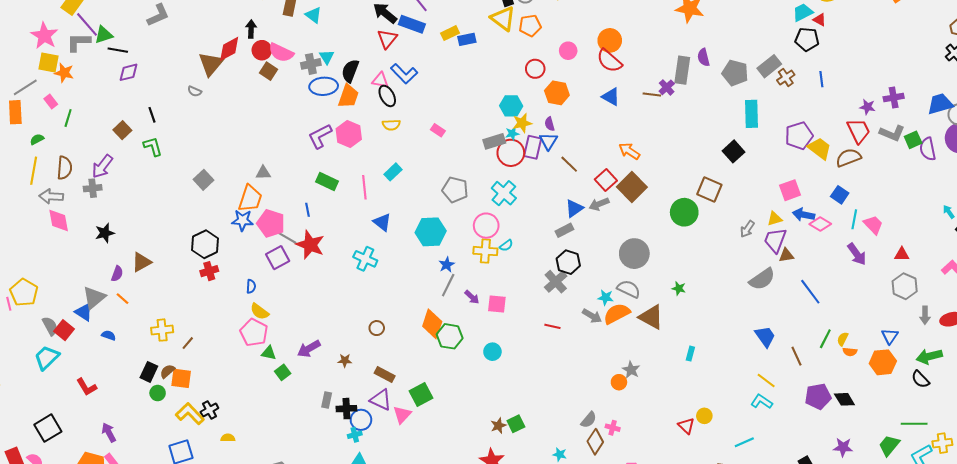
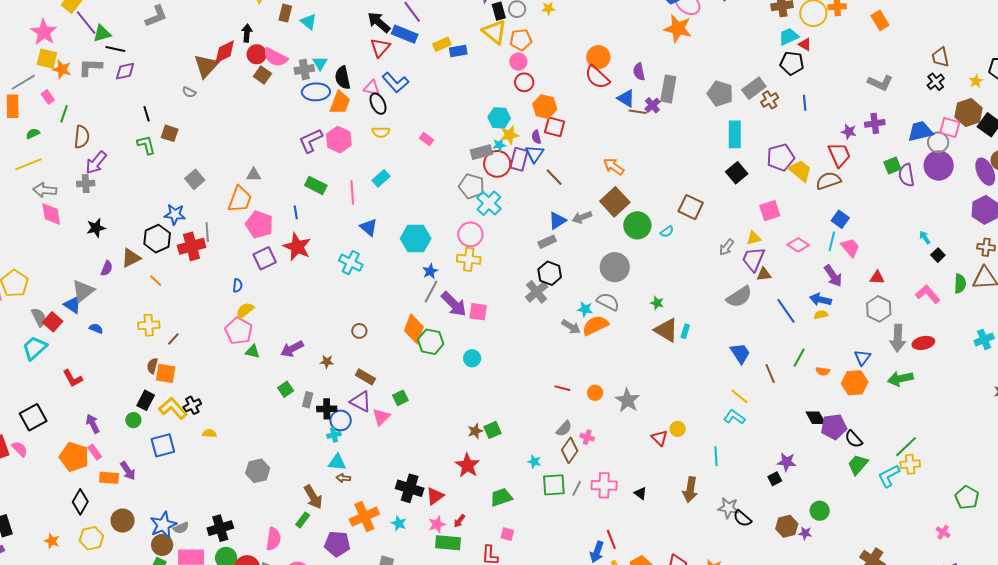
gray L-shape: (79, 42) -> (90, 67), moved
pink circle: (568, 51) -> (518, 62), moved
purple semicircle: (704, 57) -> (639, 72), moved
black semicircle: (350, 71) -> (343, 78), turned -35
blue triangle: (611, 97) -> (626, 98), moved
brown square: (122, 130) -> (170, 133), moved, turned -30
gray L-shape: (892, 133) -> (880, 83), moved
black square: (734, 151) -> (737, 173), moved
brown semicircle: (64, 168) -> (82, 137), moved
yellow line: (34, 171) -> (28, 164), turned 56
red square: (606, 180) -> (555, 127), moved, turned -35
gray pentagon: (455, 190) -> (472, 186), moved
blue square: (840, 195) -> (840, 219), moved
green circle: (684, 212) -> (637, 225), moved
blue arrow: (804, 215) -> (820, 300), moved
blue star: (242, 220) -> (175, 214), moved
gray line: (287, 238) -> (207, 232), moved, turned 54
black hexagon: (205, 244) -> (157, 239), moved
cyan semicircle: (506, 245) -> (667, 232), moved
red cross: (209, 271) -> (192, 246), moved, size x1.5
purple arrow: (472, 297) -> (454, 304), size x1.8
orange line: (123, 299) -> (156, 281), moved
yellow semicircle: (259, 311) -> (245, 310), turned 102
gray arrow: (925, 315) -> (898, 338), size x1.5
brown triangle: (651, 317) -> (666, 330), moved
red line: (552, 326) -> (562, 388), moved
yellow semicircle: (843, 339) -> (821, 315), moved, turned 48
cyan rectangle: (690, 354) -> (685, 331), moved
gray star: (631, 370) -> (627, 400), moved, size x1.4
brown semicircle: (167, 371) -> (152, 366), turned -35
black rectangle: (149, 372) -> (146, 400), moved
green square: (283, 372) -> (286, 389), moved
black semicircle: (920, 379) -> (854, 439), moved
green circle: (158, 393) -> (133, 420), moved
green square: (421, 395) -> (400, 398), size x0.7
purple pentagon: (818, 396) -> (834, 427), moved
green line: (914, 424) -> (906, 447), moved, turned -45
cyan line: (744, 442) -> (716, 456), turned -72
purple star: (843, 447) -> (787, 462), moved

